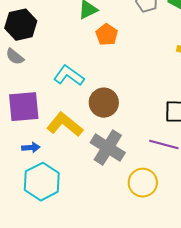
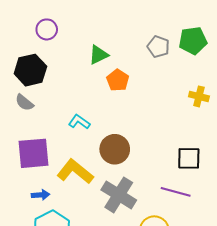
cyan L-shape: (69, 76) -> (79, 122), size x0.7

